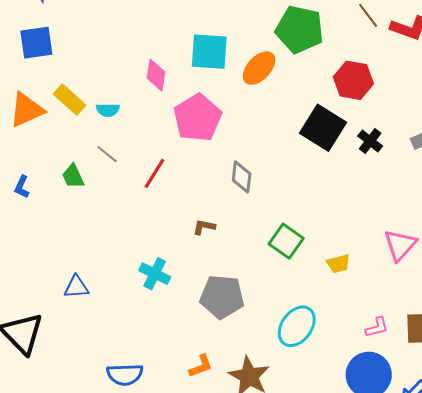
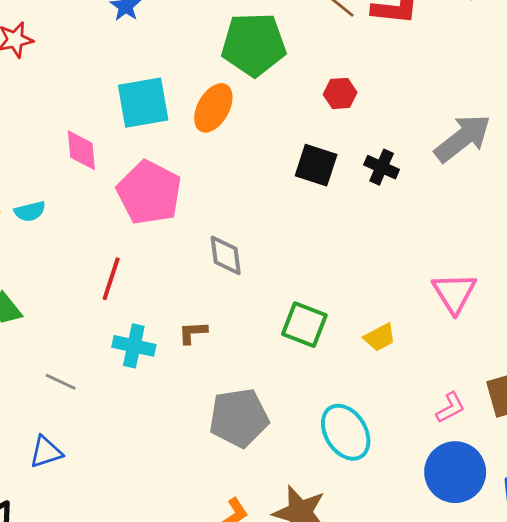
red hexagon: (353, 80) -> (340, 93), size x0.6
black square: (323, 128) -> (316, 165), size x0.7
gray line: (107, 154) -> (61, 382), moved
cyan cross: (155, 274) -> (134, 346), moved
cyan ellipse: (297, 326) -> (346, 432), turned -54

